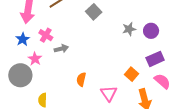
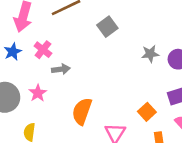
pink star: (35, 59) -> (38, 93), moved
orange semicircle: (81, 79) -> (82, 111), size x1.5

